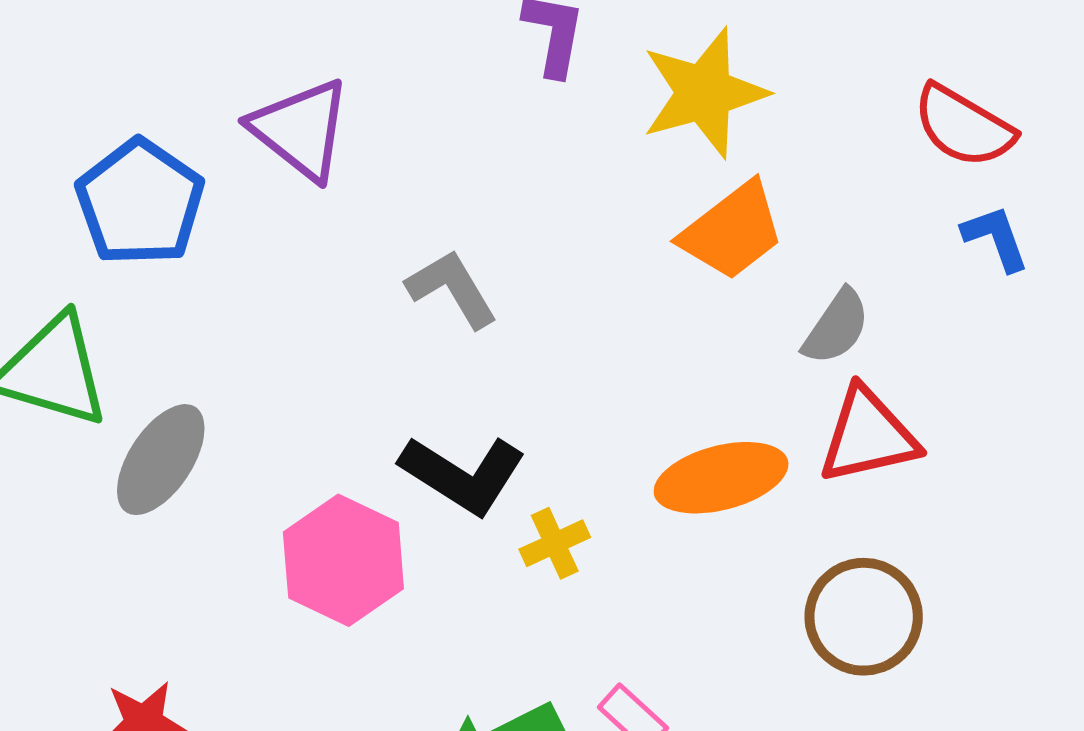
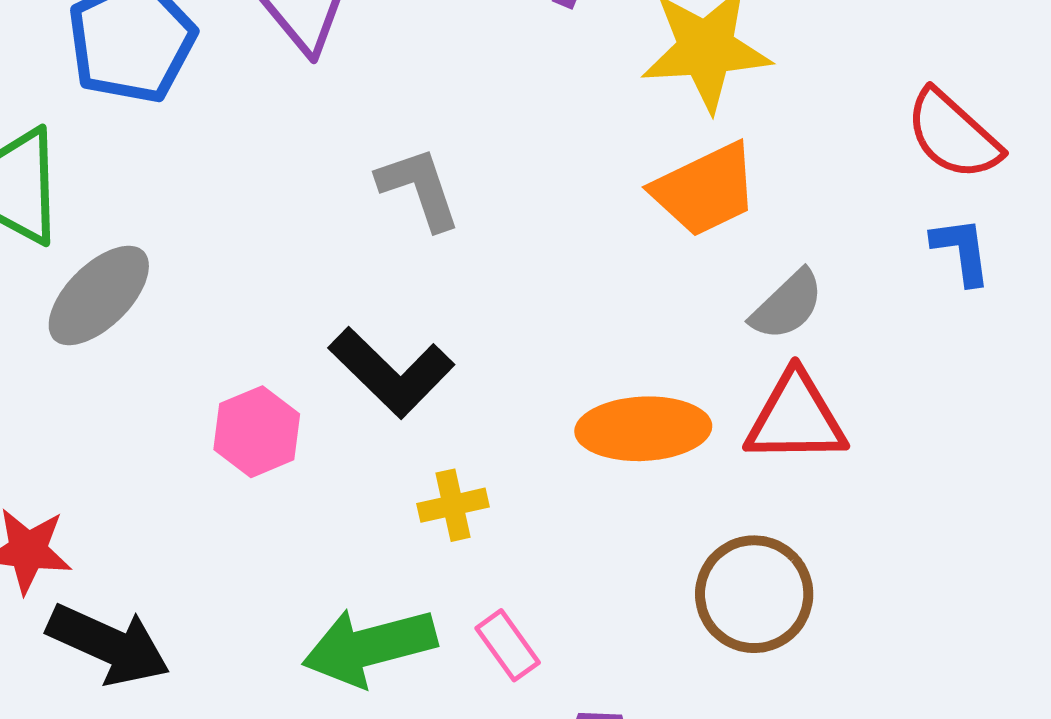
yellow cross: (555, 543) -> (453, 505), moved
pink hexagon: (343, 560) -> (257, 432), size x0.7

